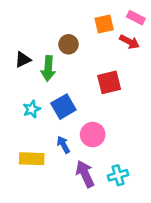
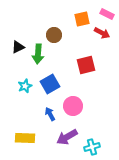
yellow rectangle: (32, 159) -> (25, 138), moved
purple arrow: (85, 174) -> (67, 137), turned -95
cyan cross: (118, 175) -> (92, 147), moved

